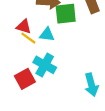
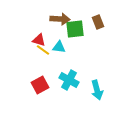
cyan cross: (45, 65) -> (69, 80), moved

